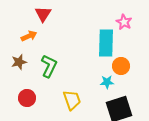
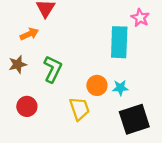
orange circle: (121, 66) -> (97, 85), moved

